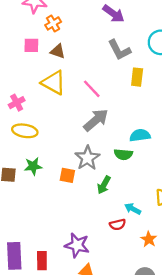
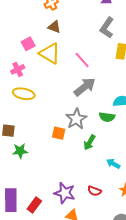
pink square: (31, 45) -> (28, 44), moved, turned -32
gray L-shape: (119, 50) -> (107, 28), turned 60
green star: (33, 166) -> (20, 151), moved
red semicircle: (118, 225) -> (94, 191), moved, turned 32
red rectangle: (42, 261) -> (34, 205), turned 35

